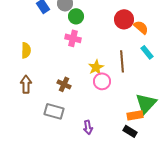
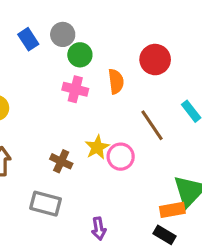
orange semicircle: (141, 27) -> (116, 81), moved, turned 42
brown line: (122, 61) -> (152, 125), turned -30
yellow star: (96, 67) -> (97, 147), moved

